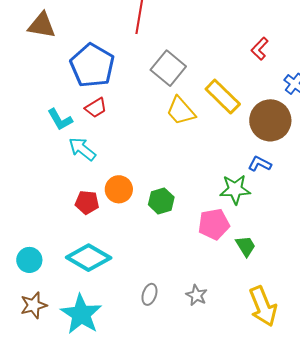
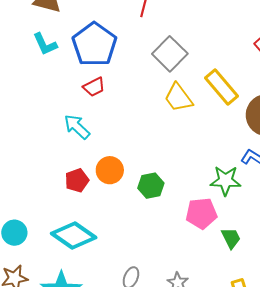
cyan L-shape: (60, 120) -> (45, 44), moved
red pentagon: (87, 202) -> (77, 180), turned -30

